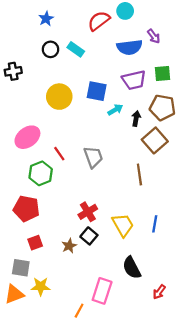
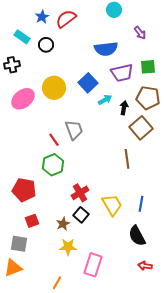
red semicircle: (99, 21) -> (66, 19), moved
blue semicircle: (130, 47) -> (106, 49), moved
cyan rectangle: (76, 49) -> (22, 37), moved
blue square: (97, 91) -> (88, 83), turned 36
pink ellipse: (27, 137) -> (23, 99), moved
gray trapezoid: (93, 157) -> (74, 130), moved
green hexagon: (41, 173) -> (53, 165), moved
black semicircle: (132, 268) -> (137, 236), moved
yellow star: (41, 286) -> (68, 247), moved
red arrow: (159, 292) -> (145, 266), turned 64
orange line: (79, 311) -> (57, 283), moved

